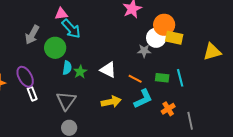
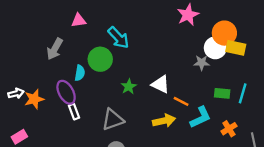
pink triangle: (61, 14) -> (79, 21), moved
gray arrow: (32, 35) -> (55, 49), moved
cyan semicircle: (67, 68) -> (80, 73), moved
cyan line: (180, 78) -> (243, 93), turned 30
orange line: (135, 79) -> (181, 101), moved
gray triangle: (66, 101) -> (113, 120), turned 35

